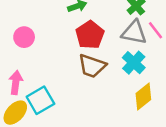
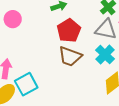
pink circle: (24, 37) -> (13, 19), moved

